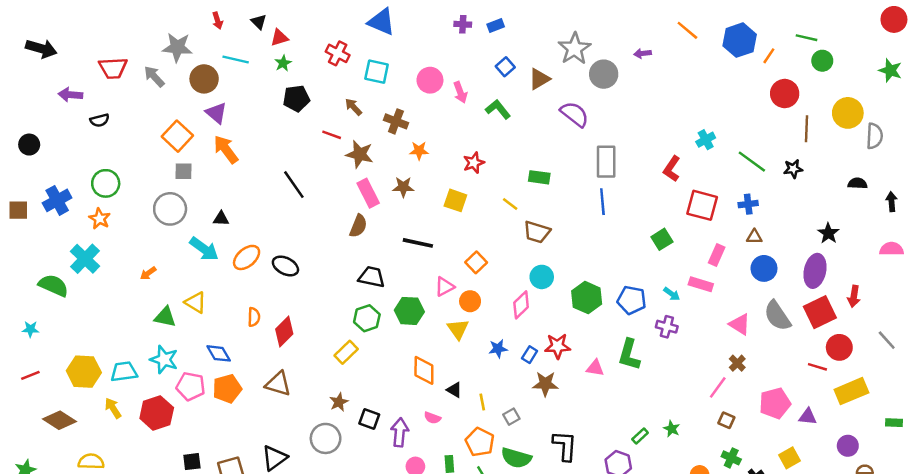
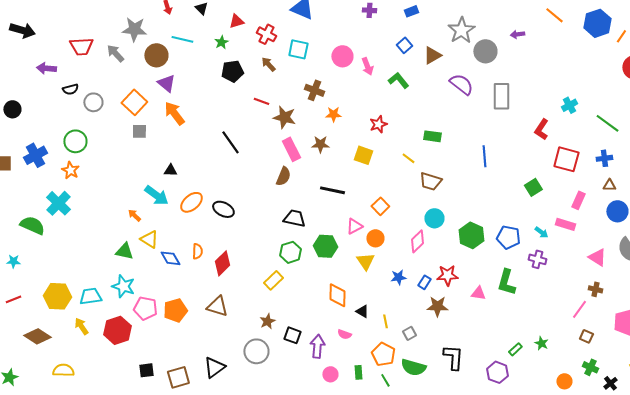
blue rectangle: (496, 26) -> (411, 11), moved
red triangle: (279, 38) -> (236, 21), moved
brown arrow: (353, 107) -> (268, 64), moved
gray rectangle: (606, 162) -> (501, 96), moved
gray circle: (170, 209) -> (93, 102), moved, size x0.7
orange arrow: (148, 273) -> (134, 215), moved, turned 80
blue diamond: (219, 353) -> (170, 258), moved
brown cross: (737, 363) -> (595, 289), turned -32

